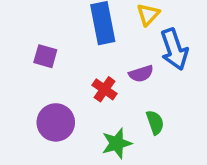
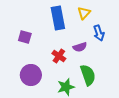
blue arrow: (174, 49) -> (99, 33), size x0.7
green semicircle: (155, 122) -> (88, 75), size x1.5

